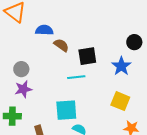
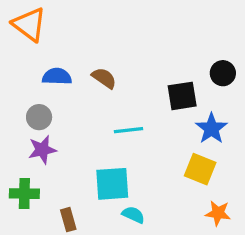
blue semicircle: (44, 30) -> (57, 76), moved
black square: (87, 56) -> (182, 96), moved
blue star: (121, 66) -> (211, 129), moved

